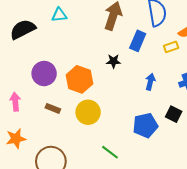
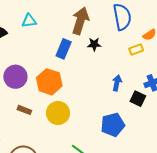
blue rectangle: (138, 41) -> (64, 49), moved
black star: (113, 61) -> (94, 44), moved
black square: (174, 114) -> (138, 99), moved

